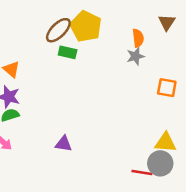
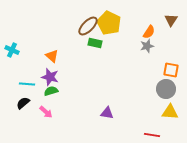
orange semicircle: (138, 38) -> (149, 32), turned 40
purple triangle: (64, 144) -> (107, 113), moved
gray circle: (160, 163) -> (166, 89), moved

